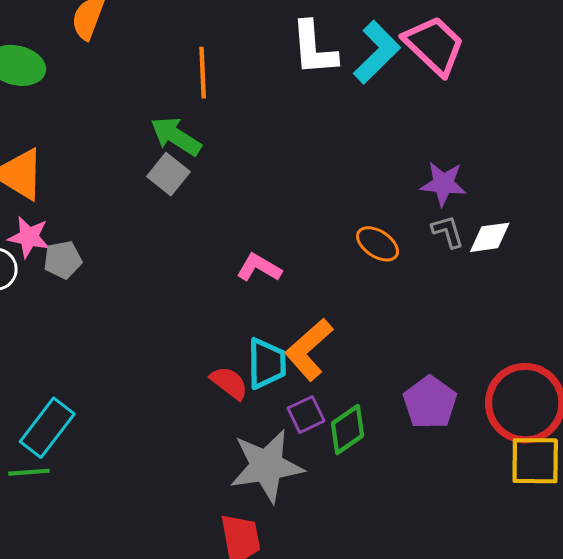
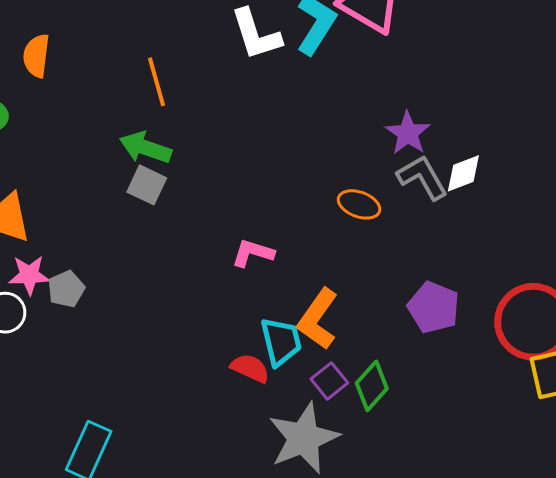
purple star: (443, 184) -> (408, 133), turned -30
gray L-shape: (448, 232) -> (422, 177), size x1.5
purple pentagon: (430, 402) -> (433, 307), moved

